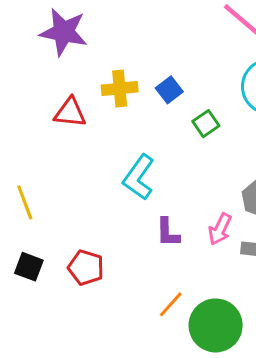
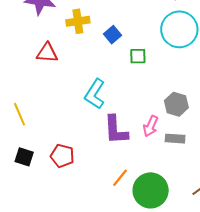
yellow cross: (120, 88) -> (78, 21), moved
green square: (206, 124) -> (138, 56), turned 36
purple L-shape: (168, 232) -> (116, 130), size x1.5

